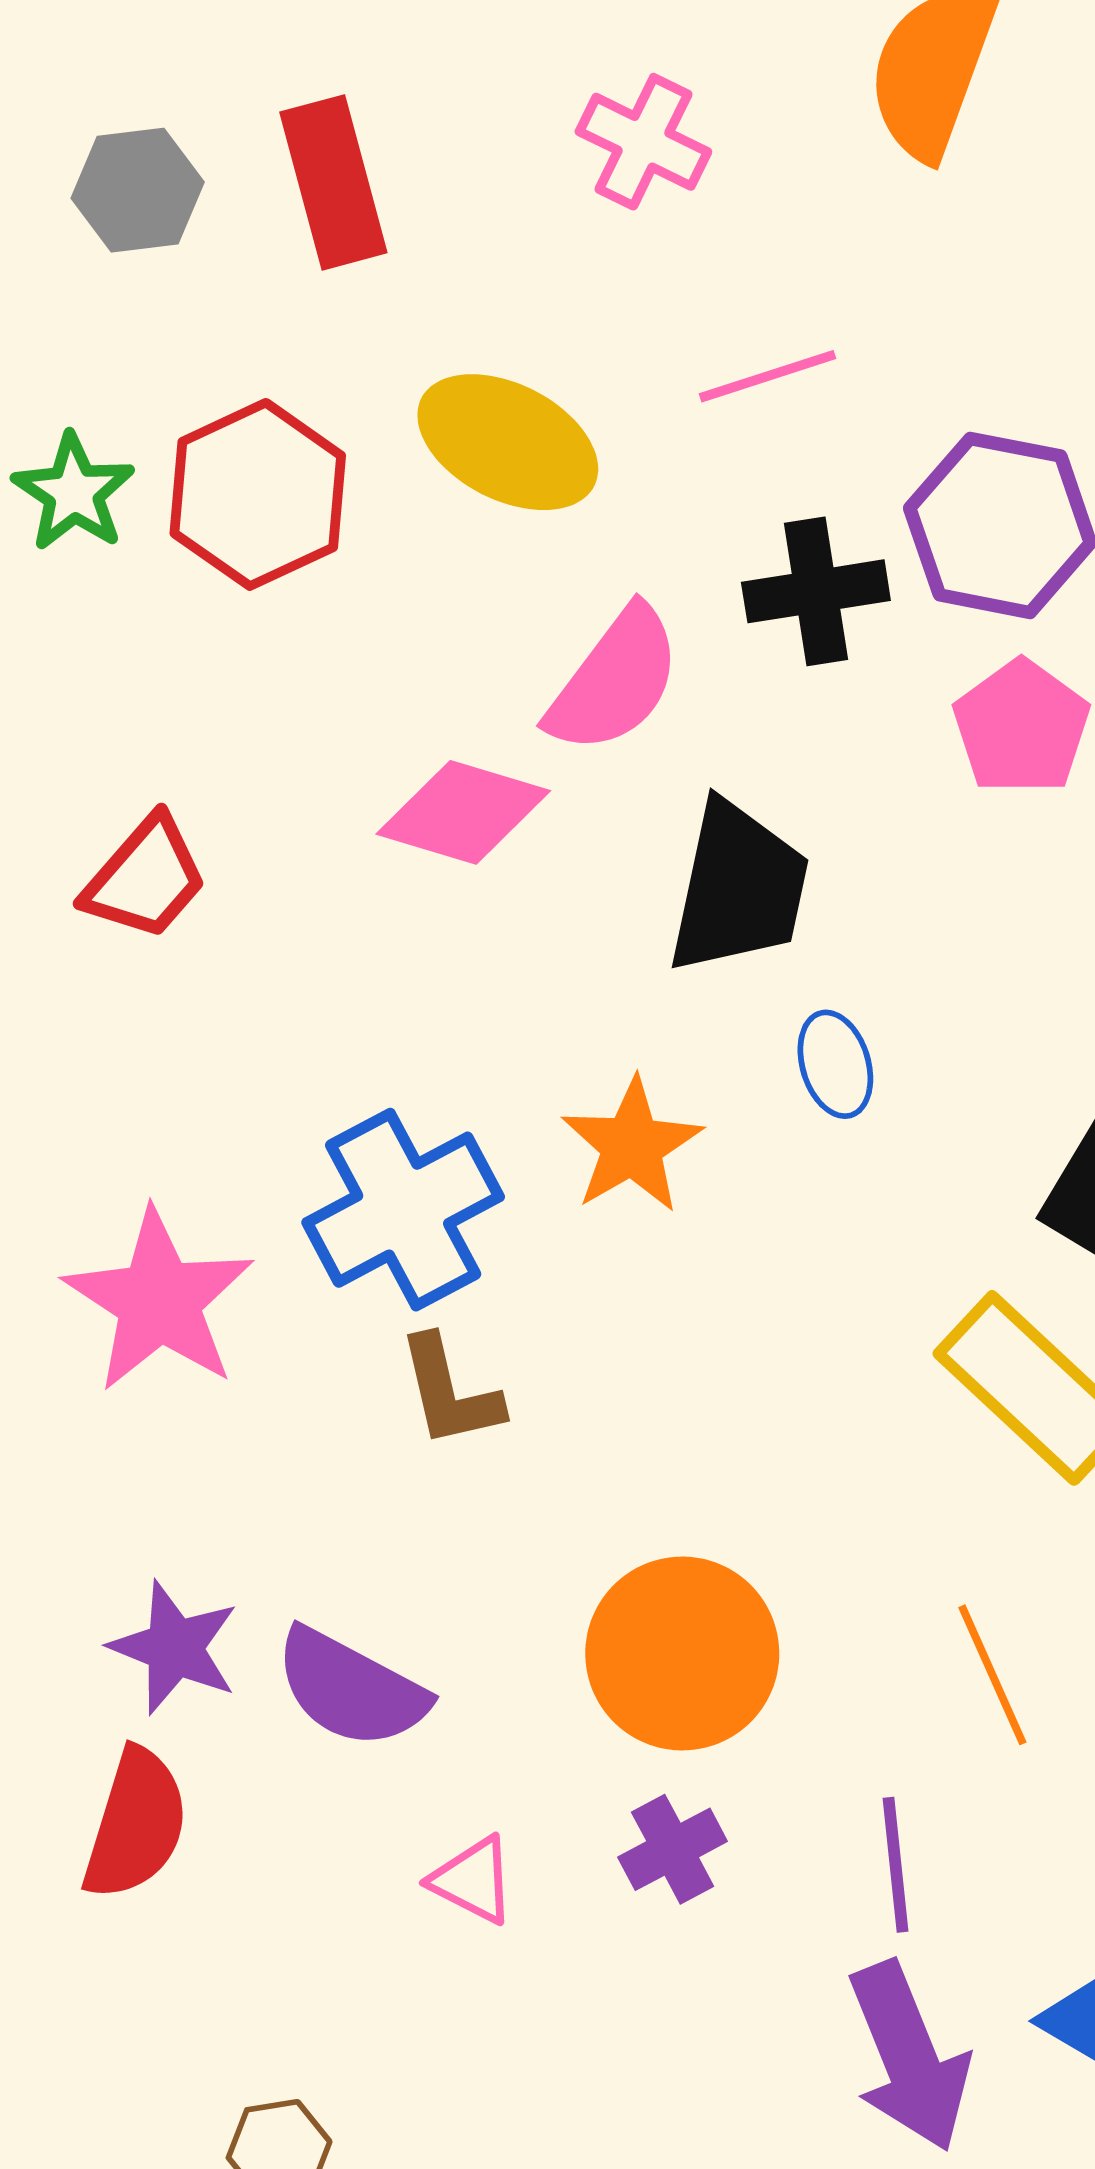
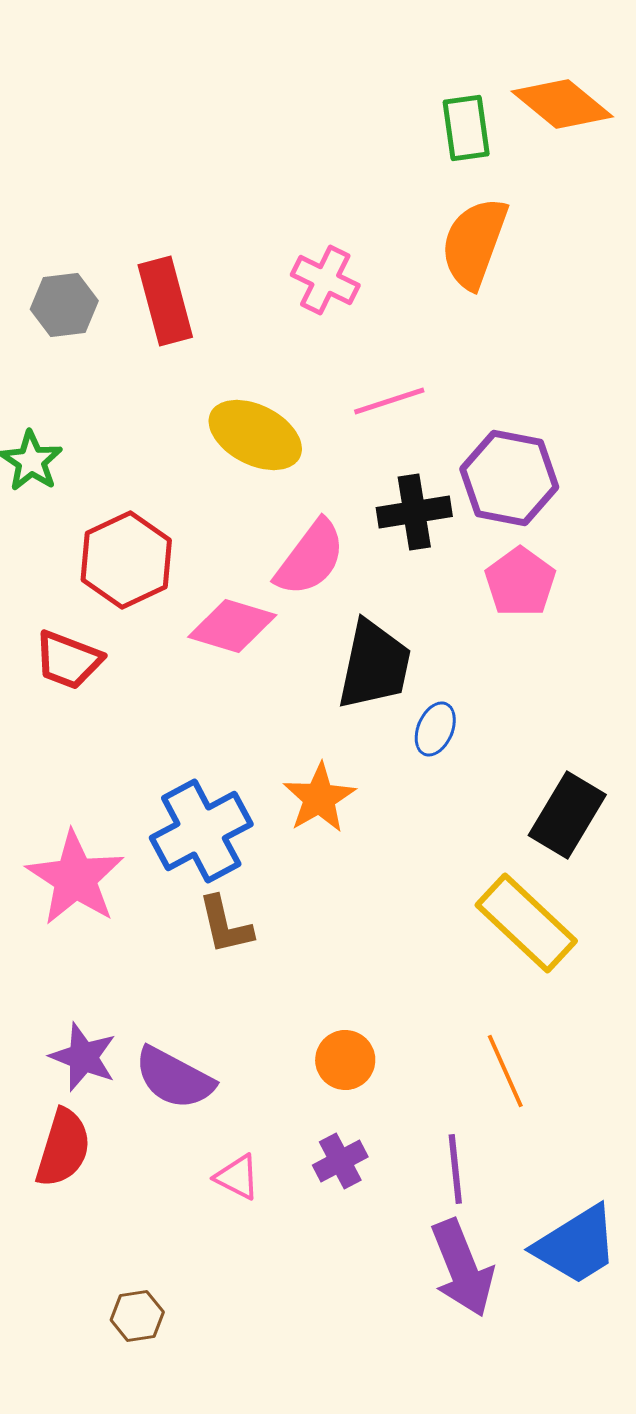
red hexagon: (258, 494) -> (126, 560), moved
red trapezoid: (145, 878) -> (68, 660), turned 70
blue ellipse: (835, 1064) -> (435, 729), moved, turned 40
orange circle: (682, 1653) -> (345, 1060), size x0.6

